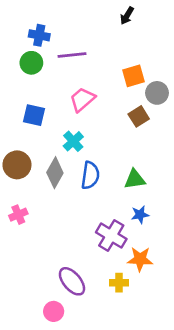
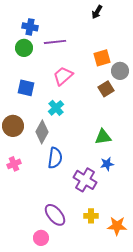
blue semicircle: (90, 175) -> (55, 158), moved
orange star: (140, 259) -> (117, 226), moved

